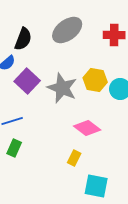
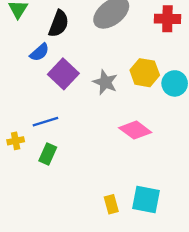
gray star: (62, 88) -> (105, 82), size x0.7
yellow rectangle: (74, 158) -> (111, 204), moved, turned -42

